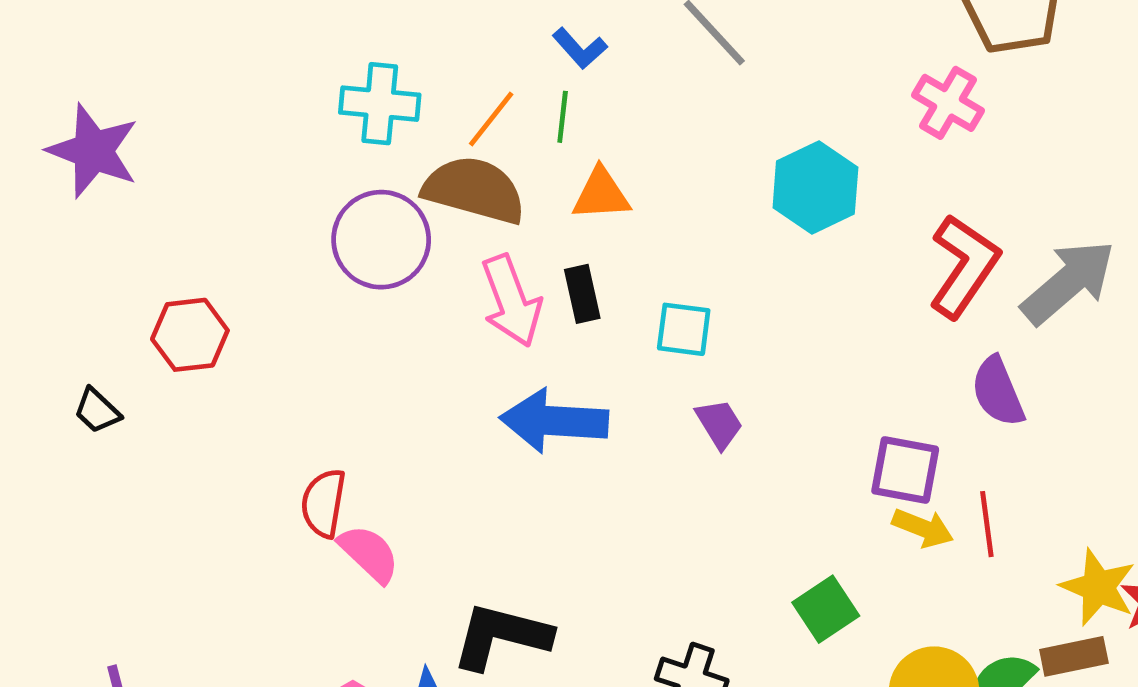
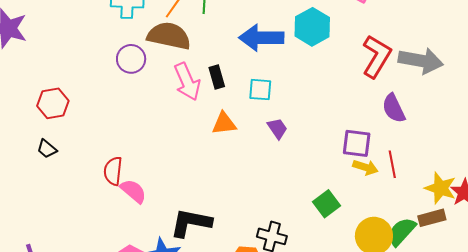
orange triangle: (601, 194) -> (224, 123), moved
purple circle: (381, 240) -> (131, 59), size x0.7
gray arrow: (1068, 282) -> (421, 61), turned 54
black trapezoid: (97, 411) -> (47, 149), moved
blue arrow: (554, 421) -> (261, 38), moved

